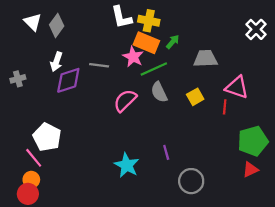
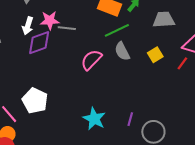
pink star: (133, 57) -> (50, 20), moved, turned -30
red line: (225, 107) -> (182, 63), turned 32
white pentagon: (47, 137) -> (35, 101), moved
purple line: (166, 152) -> (130, 119), moved, turned 32

